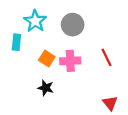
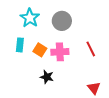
cyan rectangle: (16, 42) -> (20, 45), moved
black star: (46, 88) -> (47, 77), moved

